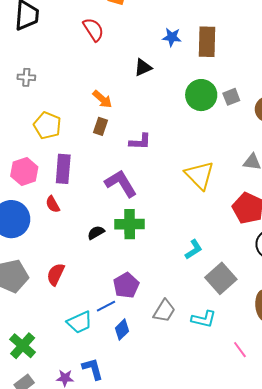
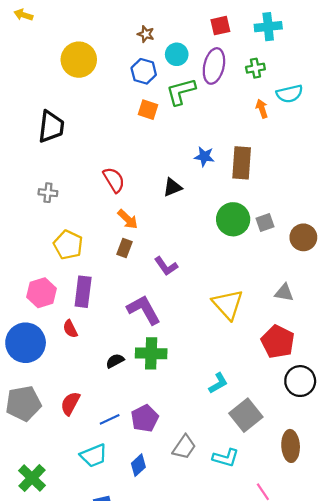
red semicircle: (93, 29) -> (114, 180), moved
purple L-shape: (140, 142) -> (166, 266), turned 50
blue line: (106, 306) -> (110, 419), moved

